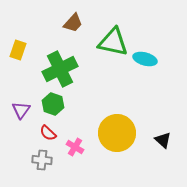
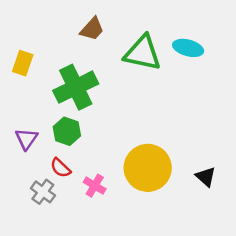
cyan ellipse: (145, 59) -> (188, 48), moved
gray cross: (42, 160) -> (43, 192), moved, turned 30

